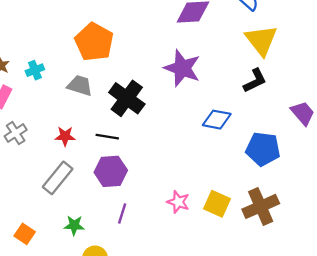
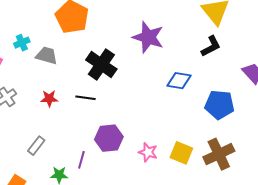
gray trapezoid: (80, 86) -> (47, 55), moved
purple hexagon: (111, 171) -> (109, 138), moved
gray rectangle: (58, 178) -> (36, 146), moved, size x0.7
purple line: (122, 213) -> (81, 160), moved

